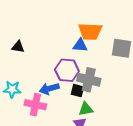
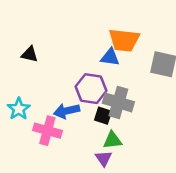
cyan star: (12, 89) -> (19, 109), turned 30

